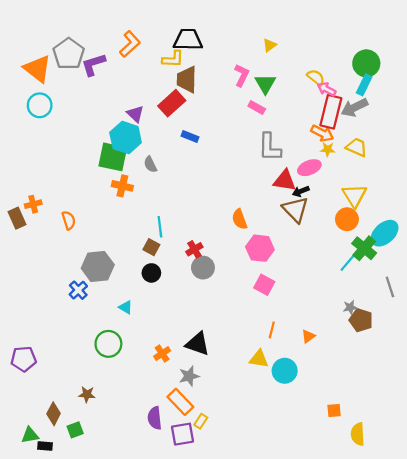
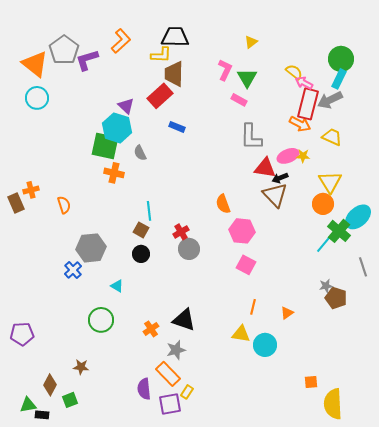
yellow star: (328, 149) -> (303, 156), moved
yellow semicircle: (358, 434) -> (333, 404), size x1.4

